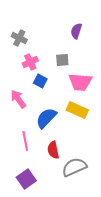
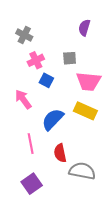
gray semicircle: (74, 167) -> (82, 171), turned 35

